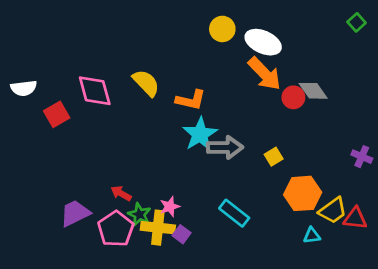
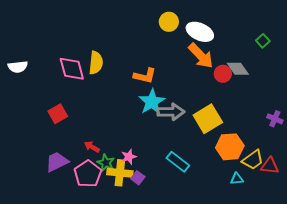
green square: (357, 22) -> (263, 41), moved
yellow semicircle: (146, 83) -> (96, 63), moved, turned 50
red square: (57, 114) -> (58, 114), moved
yellow square: (274, 157) -> (208, 119), size x2.0

